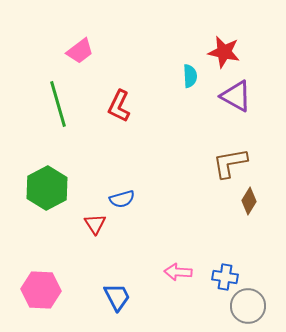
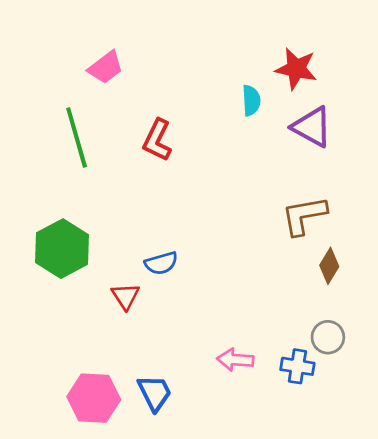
pink hexagon: (41, 290) -> (94, 398), moved
gray circle: (248, 306) -> (328, 337), moved, size x0.7

